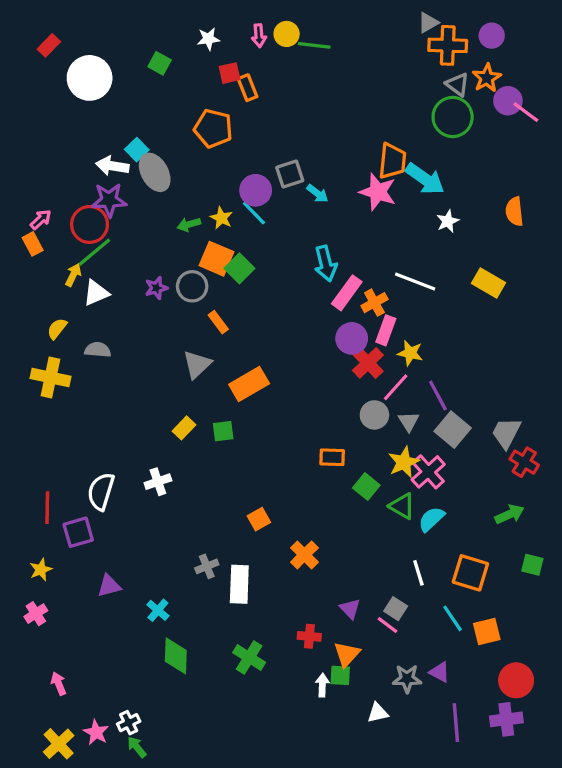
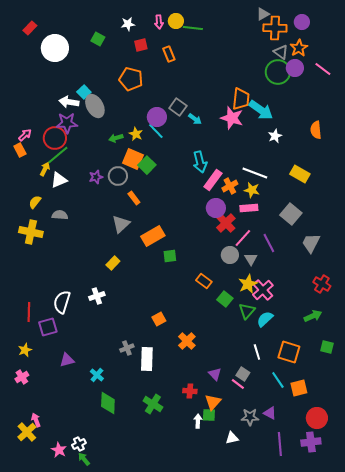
orange rectangle: (247, 88) -> (169, 54), moved
purple circle: (508, 101) -> (295, 68), moved
gray square: (290, 174) -> (178, 107), turned -36
pink rectangle: (386, 330) -> (249, 208), moved, turned 66
yellow star: (410, 353) -> (252, 190), moved
gray square: (453, 430) -> (291, 214), moved
green square: (223, 431) -> (170, 256), moved
gray trapezoid: (506, 433) -> (311, 243), moved
orange rectangle: (332, 457) -> (204, 281), turned 35
green triangle: (402, 506) -> (247, 311), turned 42
yellow cross: (59, 744) -> (27, 432), moved

